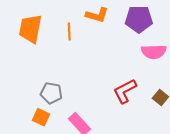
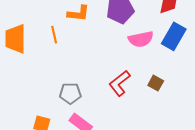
gray pentagon: (51, 93) -> (70, 93), moved

